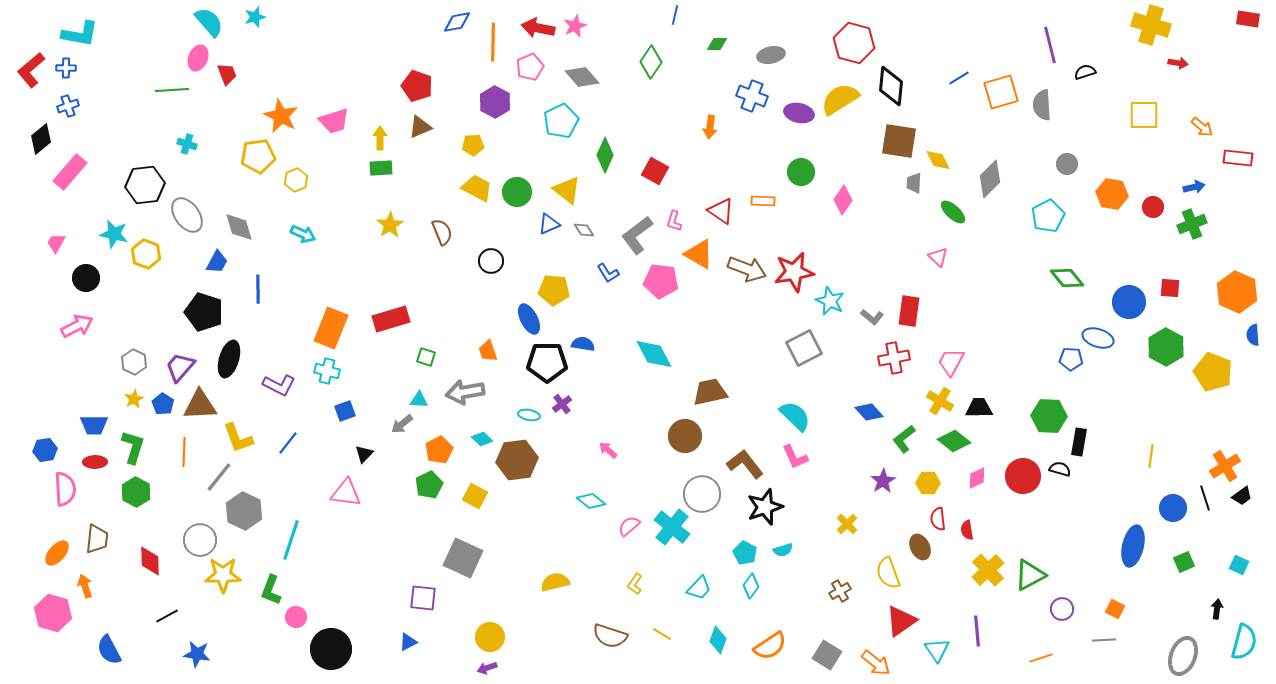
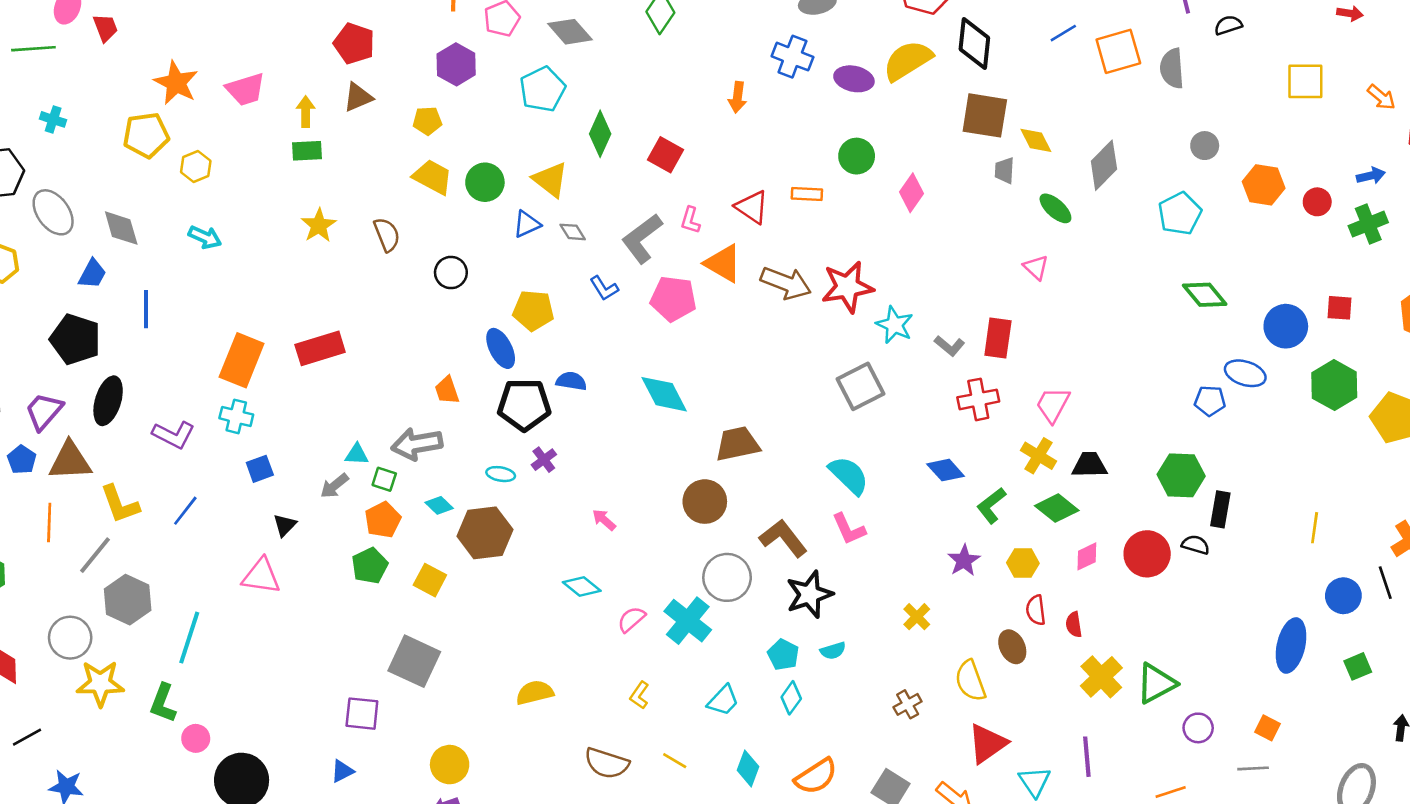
green square: (426, 357) -> (384, 479), moved

